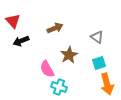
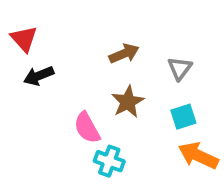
brown arrow: (55, 28) -> (124, 54), moved
gray triangle: (97, 37) -> (180, 68), turned 32
orange arrow: (107, 84) -> (198, 156), turned 130

